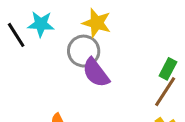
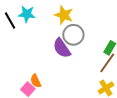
gray circle: (84, 51) -> (73, 35), moved

